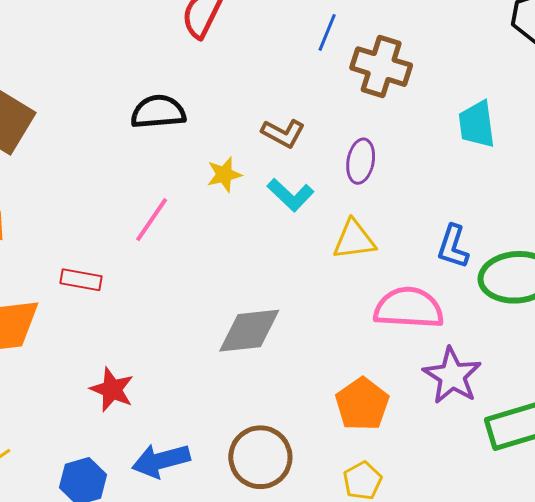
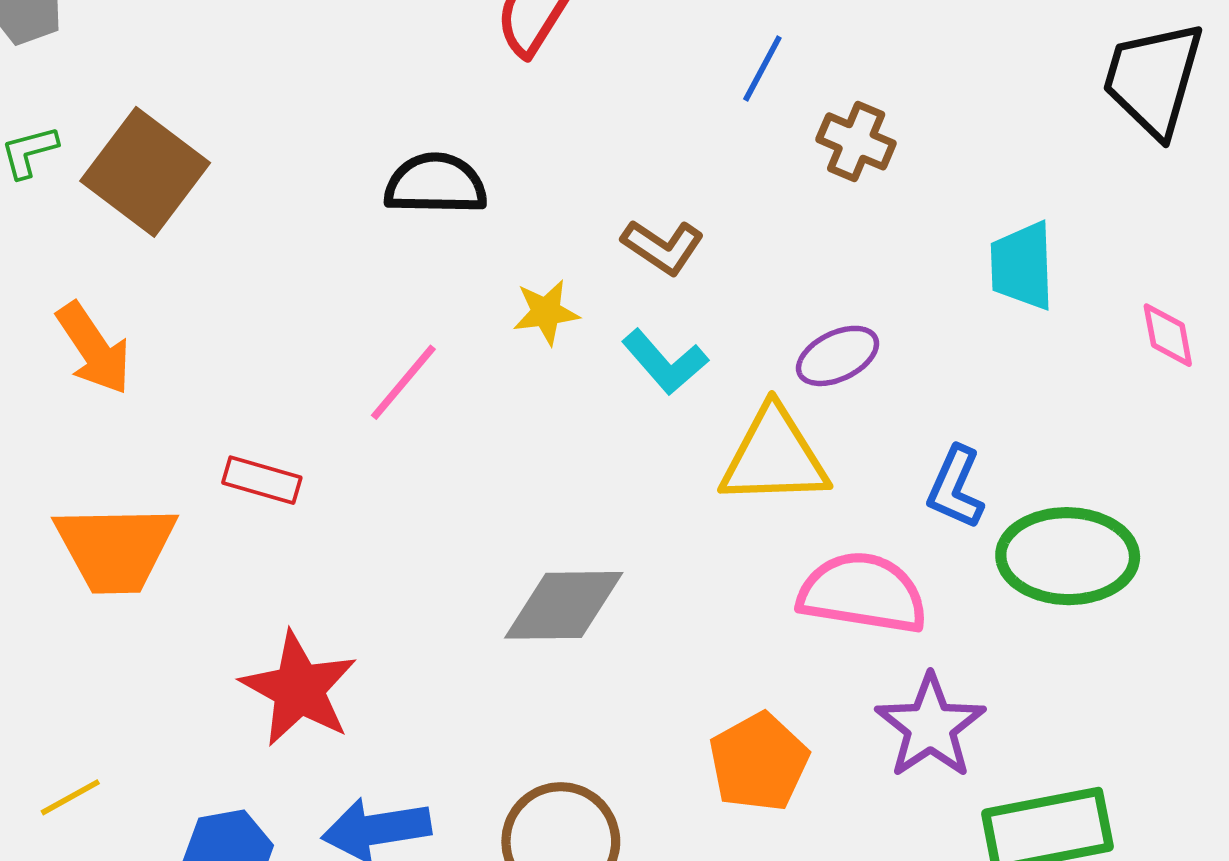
brown cross: (381, 67) -> (856, 141), size x0.7
purple ellipse: (361, 161) -> (838, 356), moved, turned 48
yellow triangle: (354, 240) -> (774, 457), size x1.4
red star: (112, 390) -> (299, 689), size x1.4

